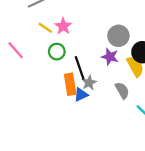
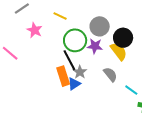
pink star: (63, 26) -> (35, 30), moved
yellow line: (45, 28) -> (60, 16), moved
green circle: (57, 52) -> (75, 40), moved, size x1.5

